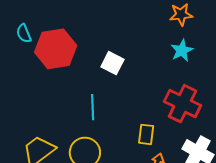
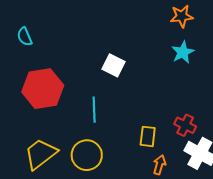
red hexagon: (56, 49) -> (43, 89), moved
red cross: (183, 104) -> (185, 125), moved, size x0.6

